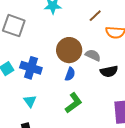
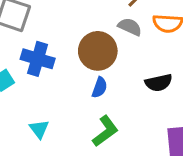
gray semicircle: (93, 55) -> (130, 27), moved
blue cross: (31, 68) -> (38, 59), moved

